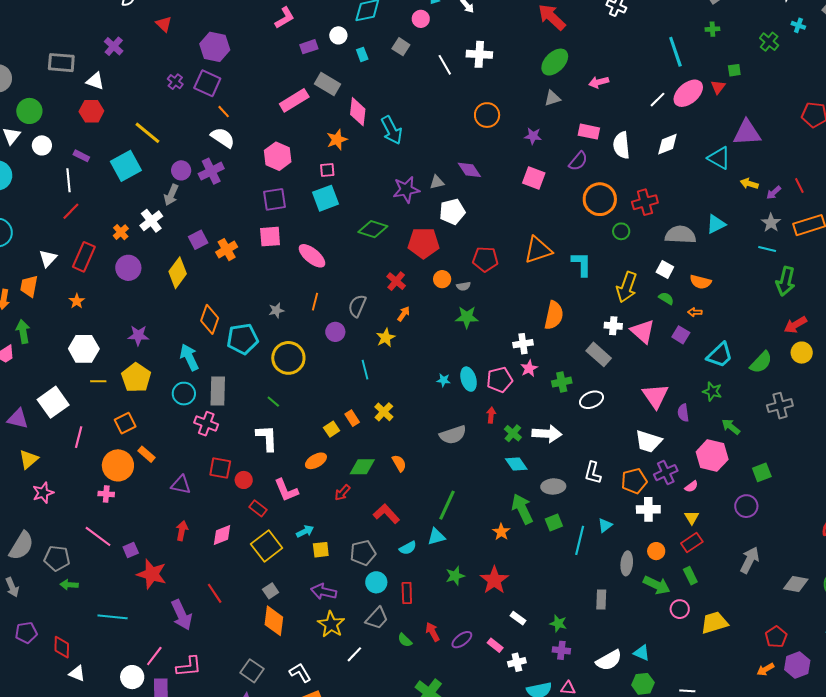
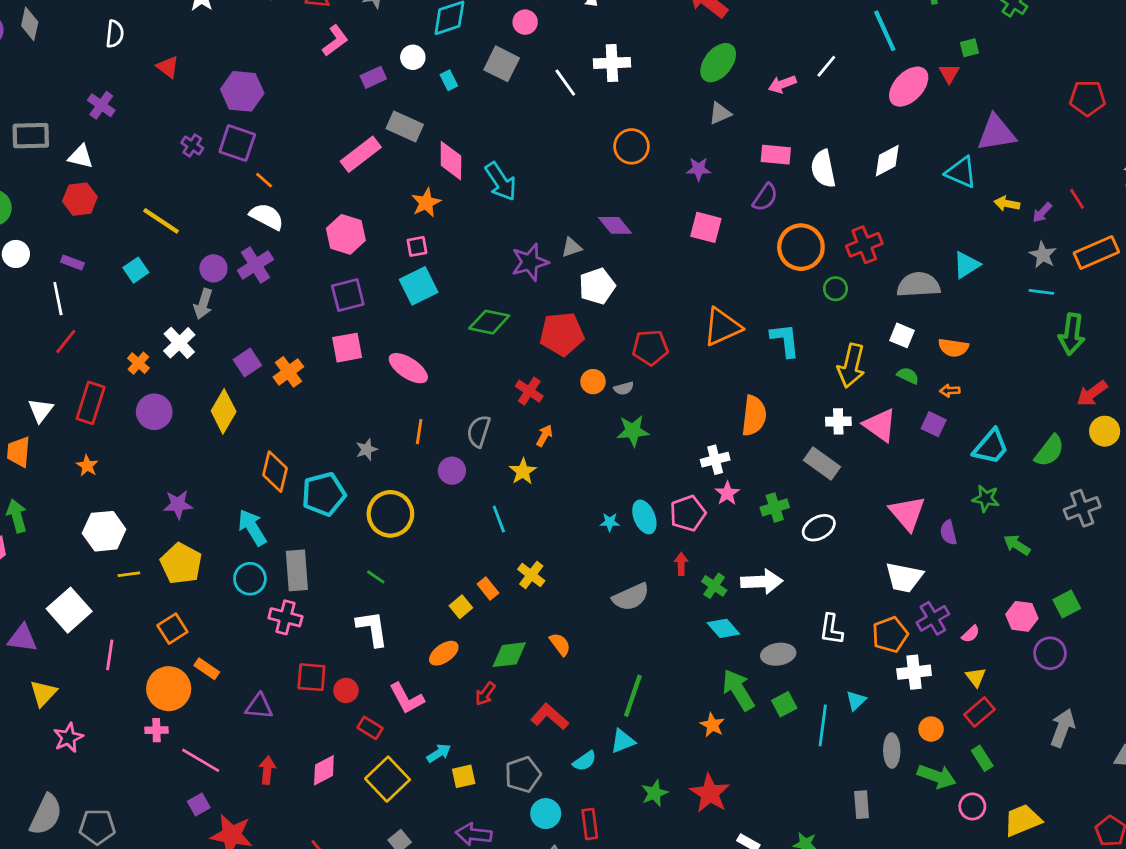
gray square: (401, 47) -> (502, 64), size x1.4
white line: (657, 100) -> (826, 66), moved
cyan square: (126, 166) -> (136, 270), size x0.6
pink hexagon: (712, 456) -> (1022, 616), moved, size x0.7
pink line: (98, 536) -> (201, 760), moved

